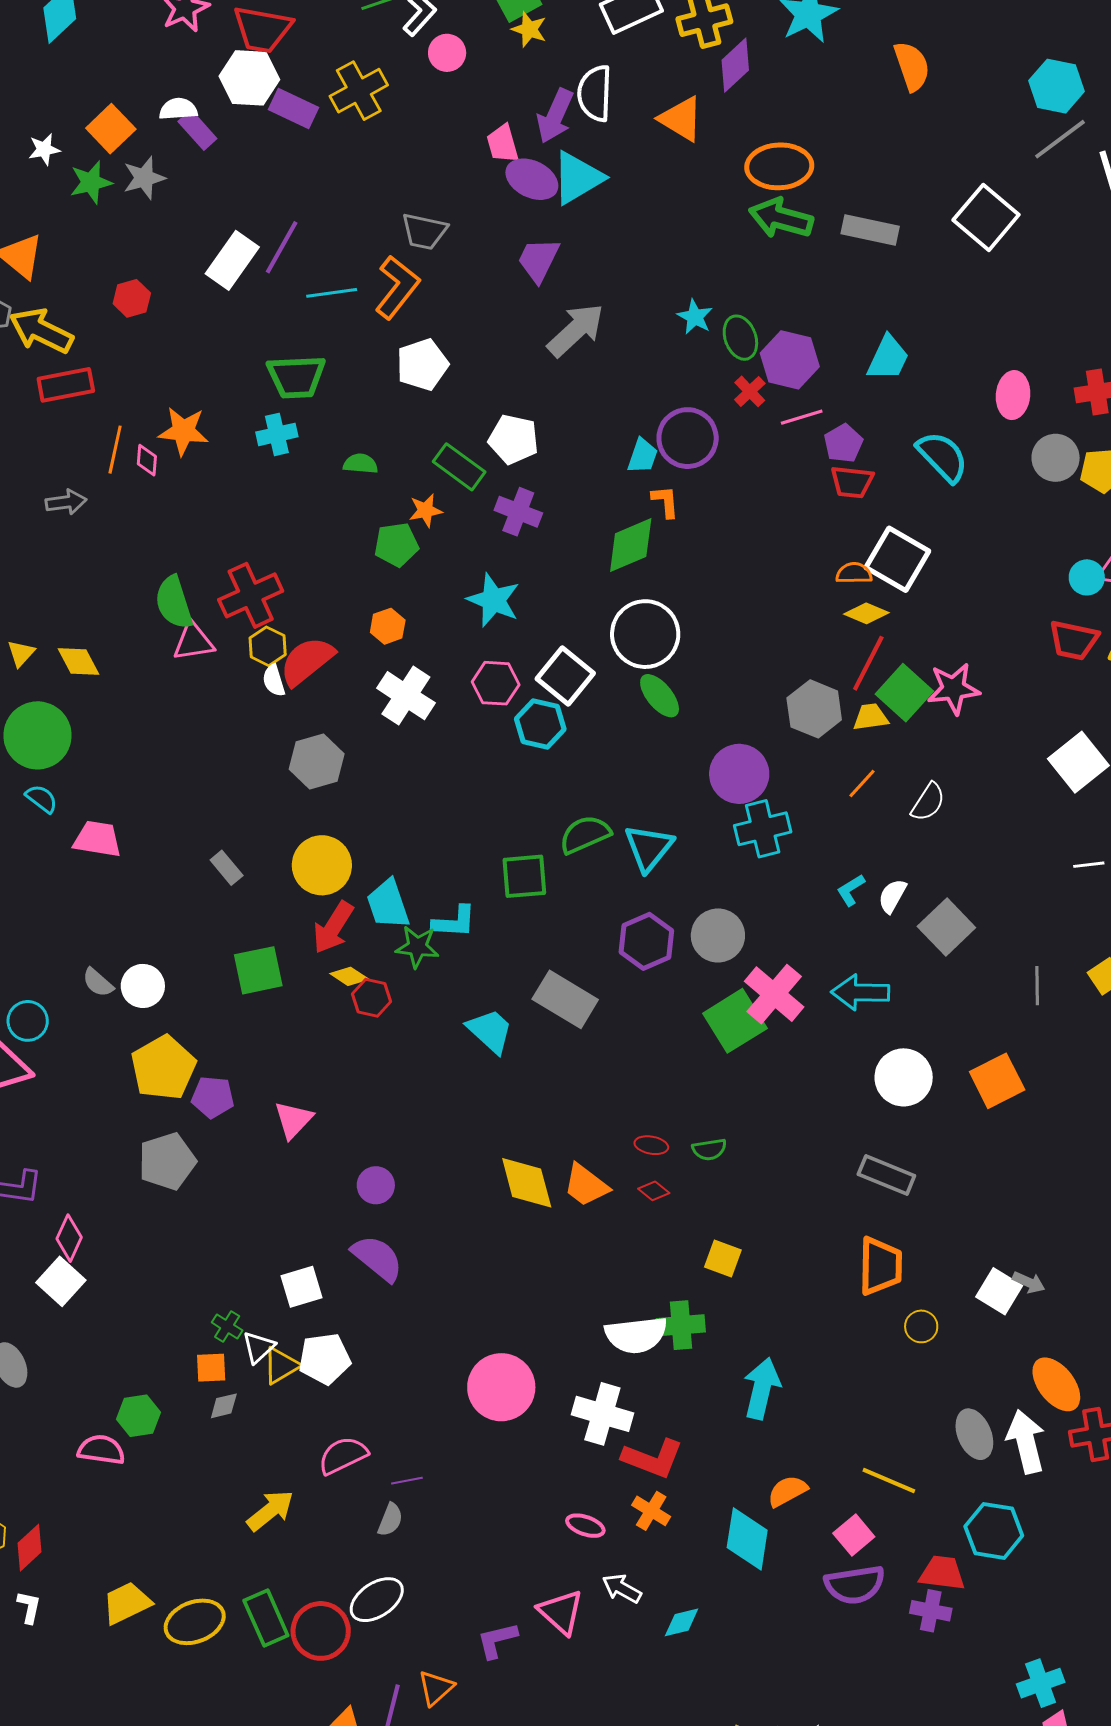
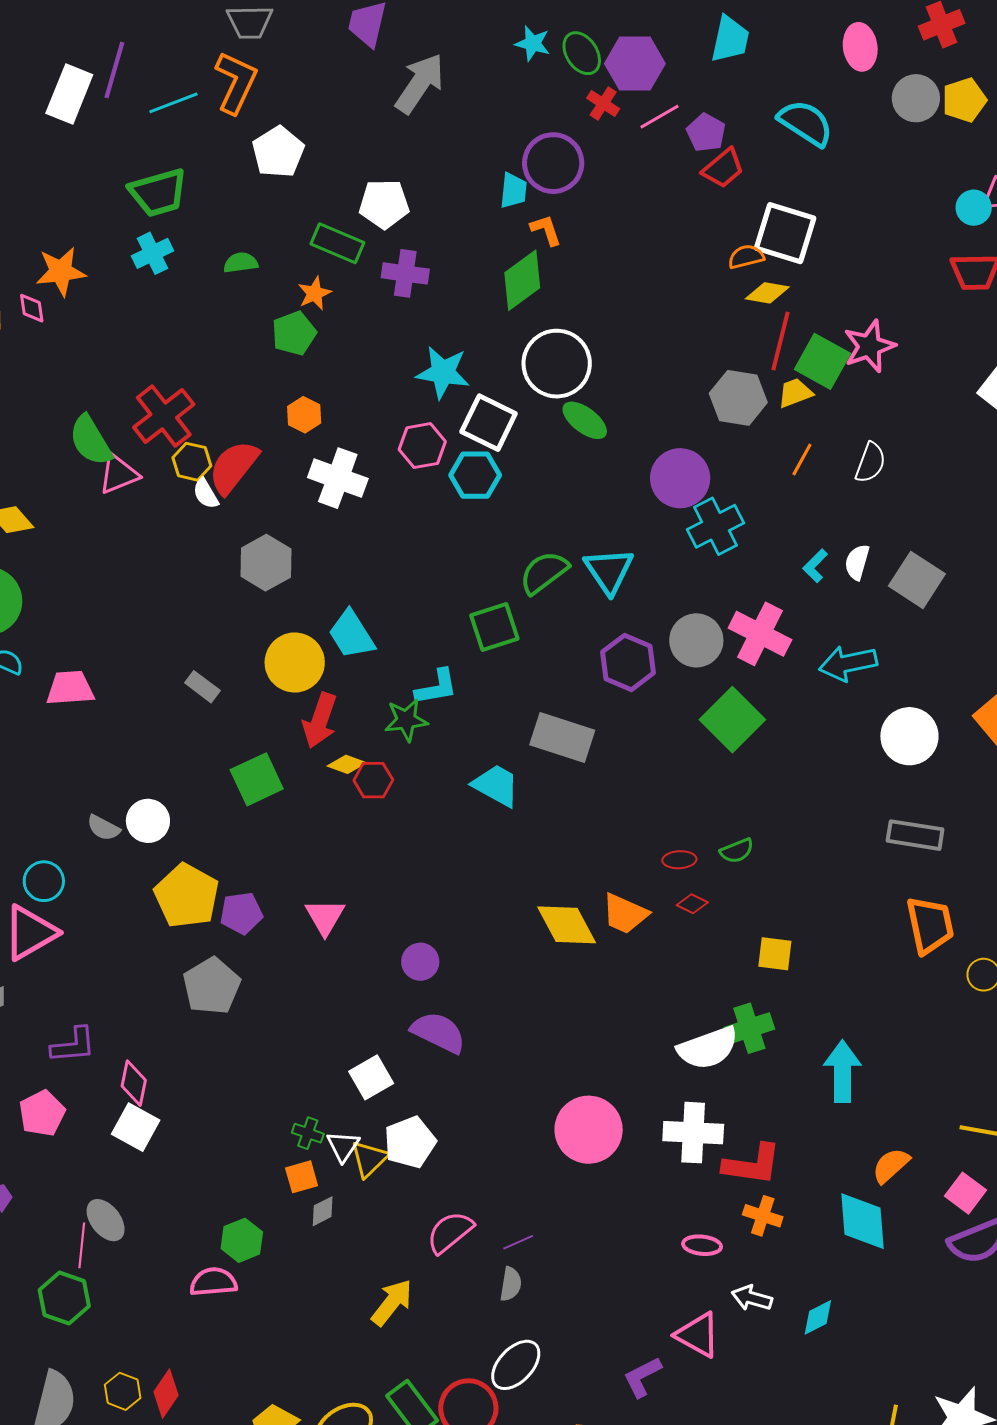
red trapezoid: (852, 482) -> (723, 168), turned -33
cyan star: (493, 600) -> (443, 372), moved
cyan trapezoid: (388, 904) -> (351, 634), moved
pink cross: (774, 994) -> (760, 634), moved

